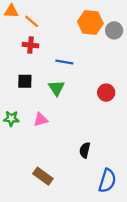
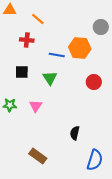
orange line: (32, 21) -> (38, 19), moved
orange hexagon: (90, 23) -> (80, 48), moved
pink triangle: (41, 120) -> (36, 106), turned -40

